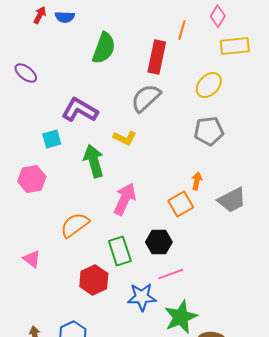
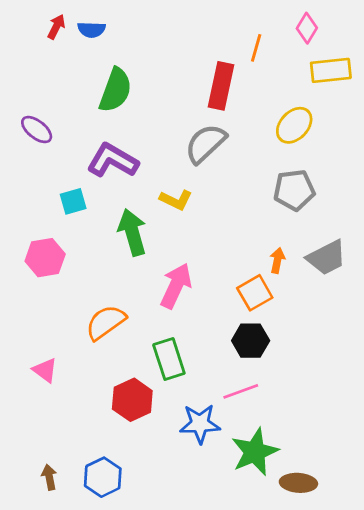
green semicircle: (104, 48) -> (115, 90), moved
purple ellipse: (26, 73) -> (37, 130), moved
gray trapezoid: (232, 200) -> (327, 258), moved
black hexagon: (159, 242) -> (251, 341), moved

